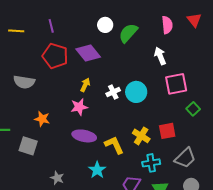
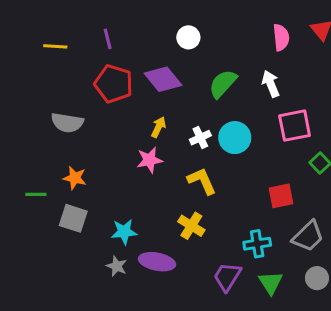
green semicircle: (128, 33) -> (223, 84), moved
orange star: (42, 119) -> (75, 178), moved
purple ellipse: (84, 136) -> (157, 262), moved
yellow cross: (141, 136) -> (191, 226), moved
yellow L-shape: (114, 145) -> (202, 181), moved
cyan star: (97, 170) -> (124, 232), moved, turned 30

